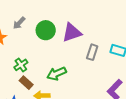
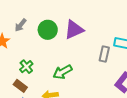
gray rectangle: (92, 52) -> (104, 54), moved
brown rectangle: (26, 83) -> (20, 86), moved

